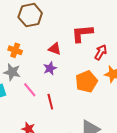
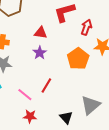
pink line: (30, 90) -> (25, 95), moved
red line: (50, 102) -> (46, 85), turned 56

